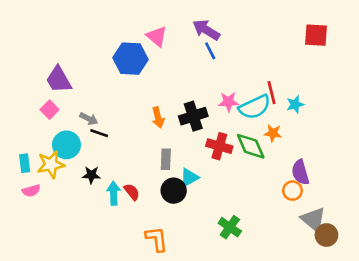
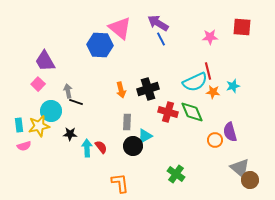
pink triangle: (157, 36) -> (120, 28), size x1.4
pink star: (228, 102) -> (210, 37), moved
cyan star: (295, 104) -> (233, 86), moved
gray arrow: (89, 119) -> (68, 91), turned -128
orange star: (273, 133) -> (213, 92), moved
orange circle: (293, 191) -> (215, 140), moved

